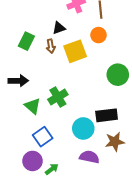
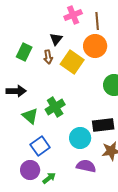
black triangle: (59, 28) -> (56, 39), turned -32
orange circle: (98, 35) -> (95, 46), size x1.5
yellow square: (75, 51) -> (72, 62), turned -35

